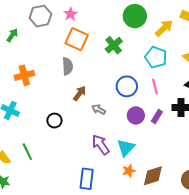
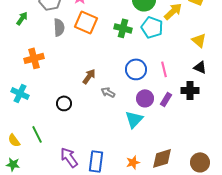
green cross: (114, 45) -> (123, 28), turned -36
cyan pentagon: (156, 57) -> (152, 27), moved
gray semicircle: (68, 66) -> (59, 27), moved
purple arrow: (101, 145) -> (69, 157), moved
cyan triangle: (126, 148) -> (134, 119), moved
orange star: (129, 171) -> (133, 162), moved

